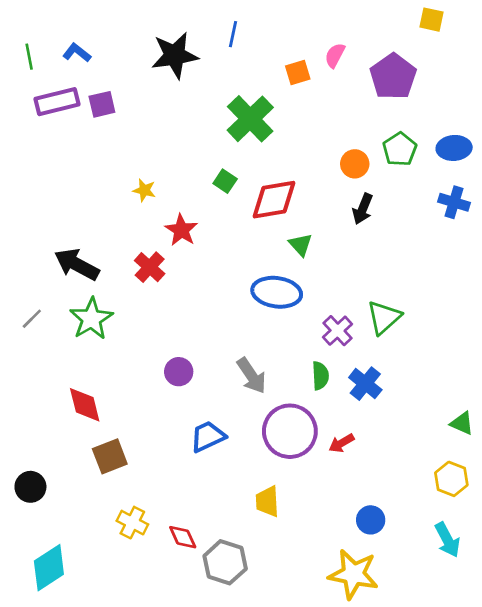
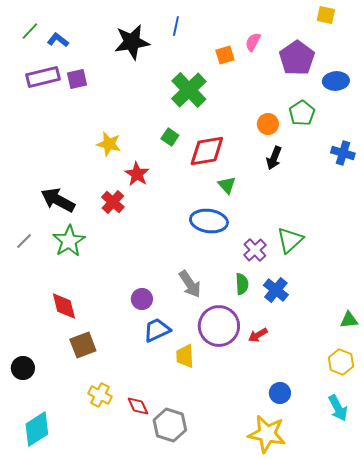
green line: (29, 57) -> (30, 31), moved, turned 54
blue ellipse: (454, 148) -> (336, 81), moved
yellow star: (144, 190) -> (109, 144), size x1.4
purple circle: (179, 372) -> (142, 299), moved
green triangle: (462, 423) -> (349, 320), turned -30
yellow trapezoid: (267, 501) -> (185, 356), moved

